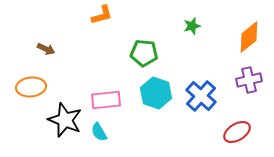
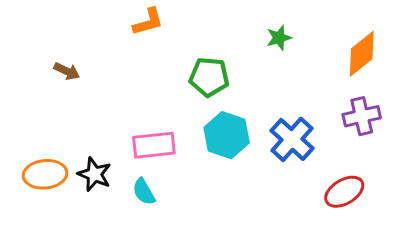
orange ellipse: (31, 87) -> (45, 174), moved
black star: (65, 120) -> (94, 174), size x0.7

